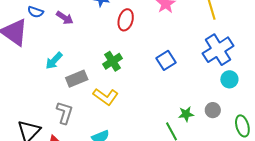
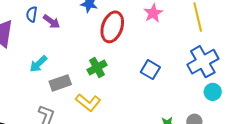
blue semicircle: (36, 12) -> (32, 14), moved, turned 77
red ellipse: (126, 20) -> (112, 27), size x1.4
blue square: (166, 60) -> (150, 70), turned -30

